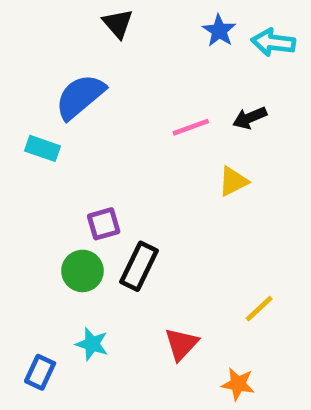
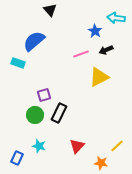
blue star: (219, 31) -> (95, 31), moved
yellow triangle: (233, 181) -> (99, 77), size x1.5
yellow line: (259, 309) -> (117, 146), moved

